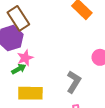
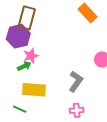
brown rectangle: (18, 18) -> (27, 18), turned 45

